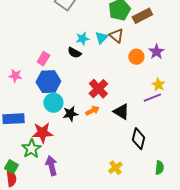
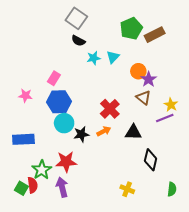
brown triangle: (116, 36) -> (143, 98), moved
purple star: (156, 52) -> (149, 79), moved
black semicircle: (74, 53) -> (78, 41), moved
orange circle: (136, 57) -> (138, 71), moved
black triangle: (121, 112) -> (133, 132), turned -30
red star: (42, 133) -> (66, 162), moved
yellow cross: (115, 168) -> (127, 189), turned -32
red semicircle: (11, 179) -> (33, 185), moved

